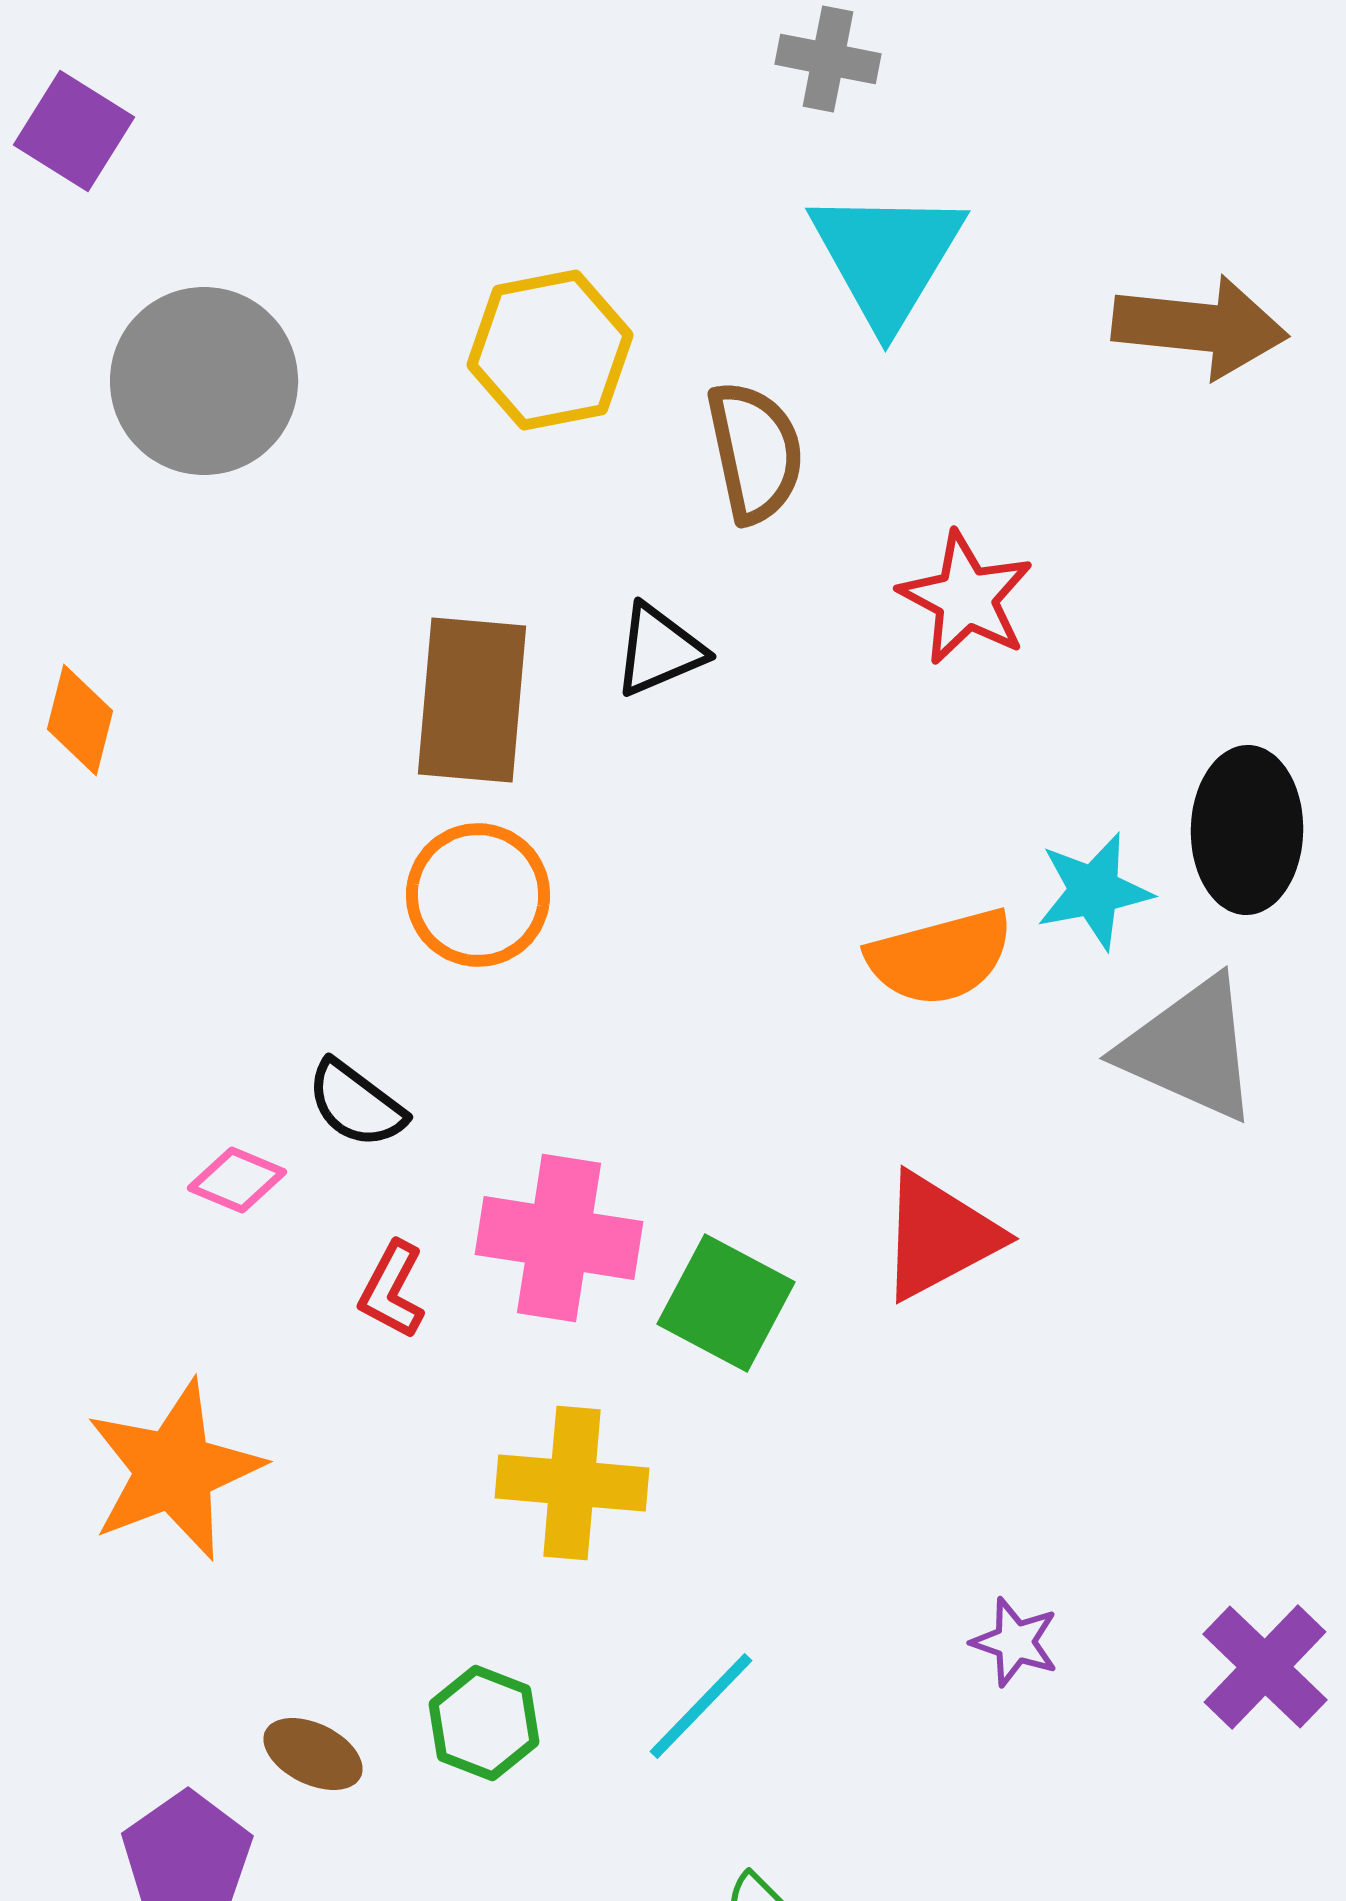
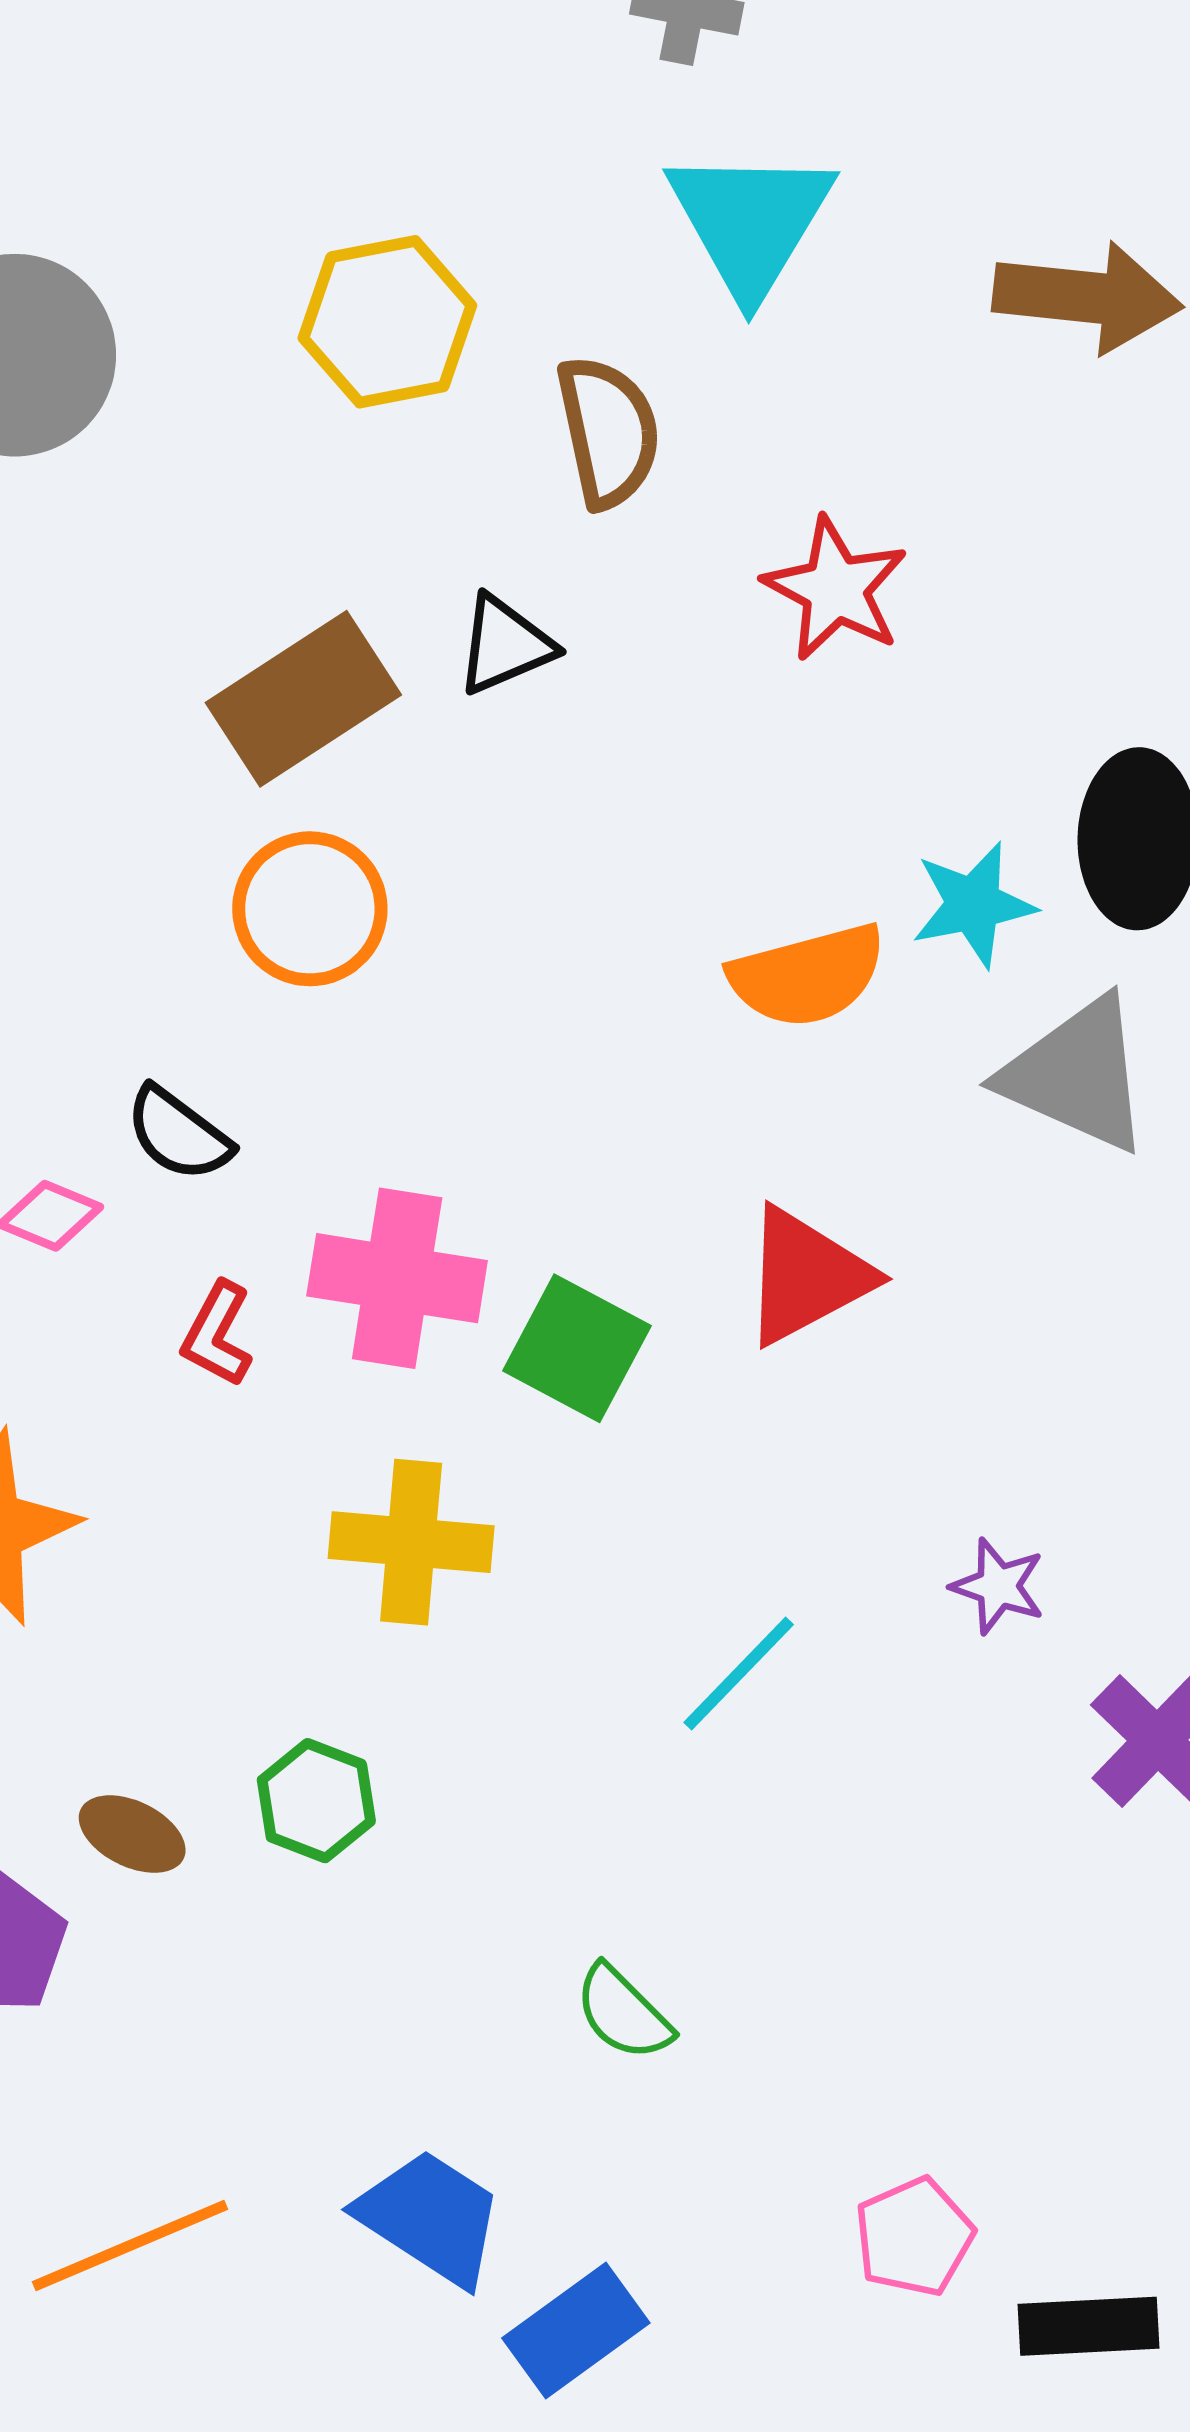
brown rectangle: (472, 700) -> (303, 699), turned 52
purple star: (1015, 1642) -> (998, 1586), moved
cyan line: (701, 1706) -> (739, 1674), moved

